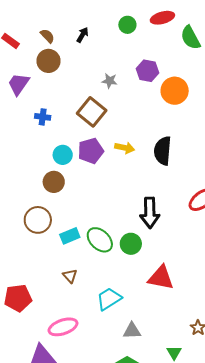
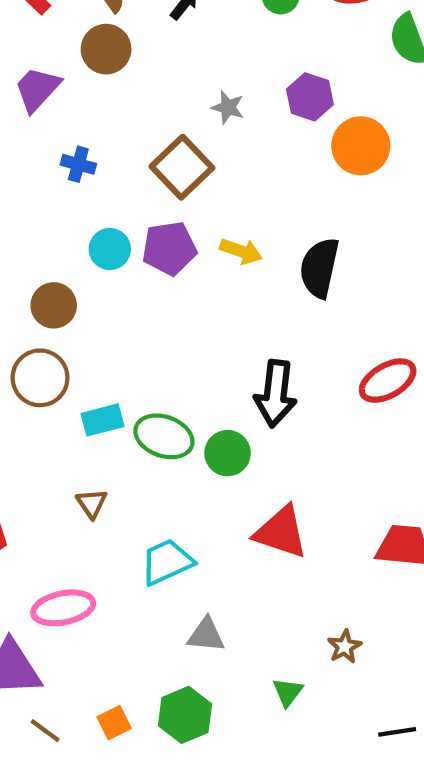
brown circle: (54, 182) -> (54, 305), moved
green ellipse: (100, 240) -> (164, 436), turned -32

